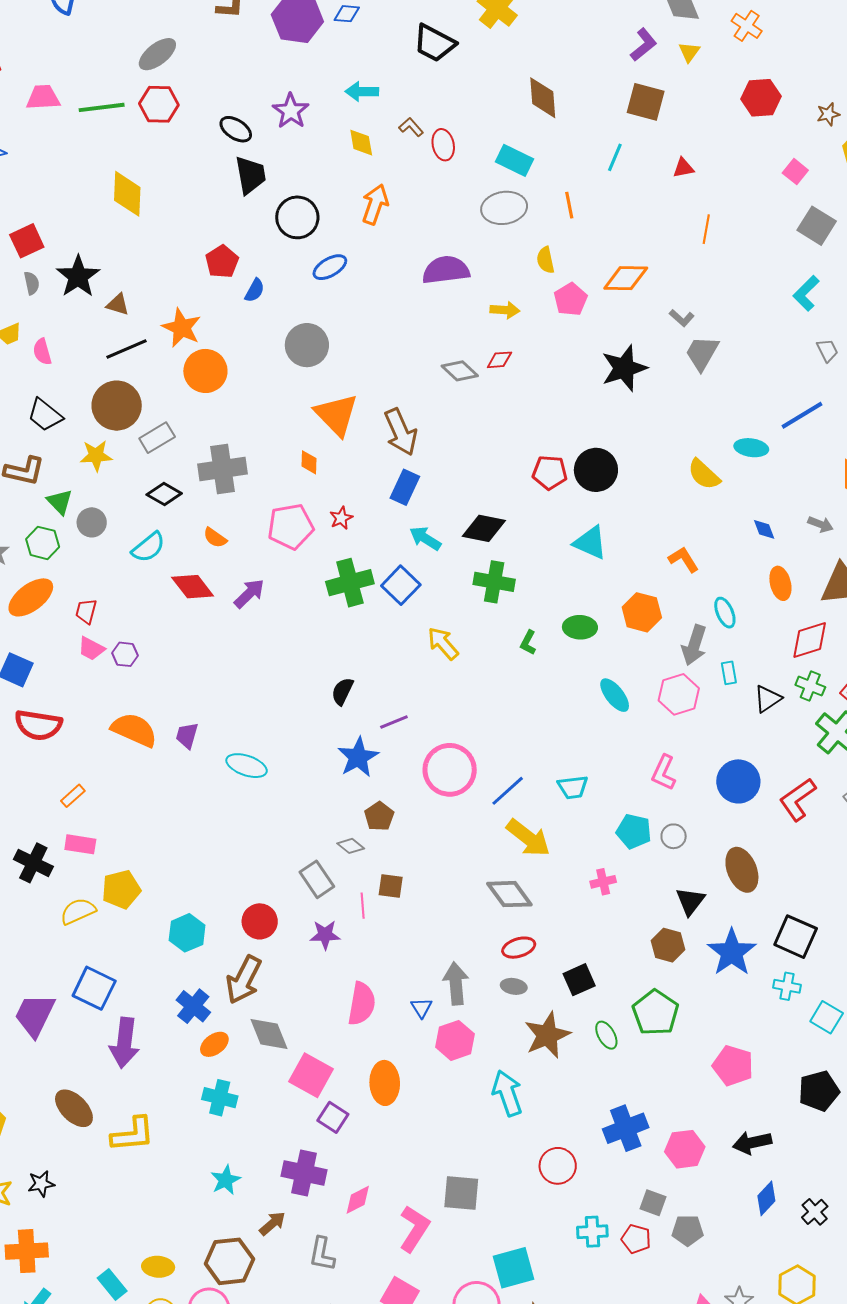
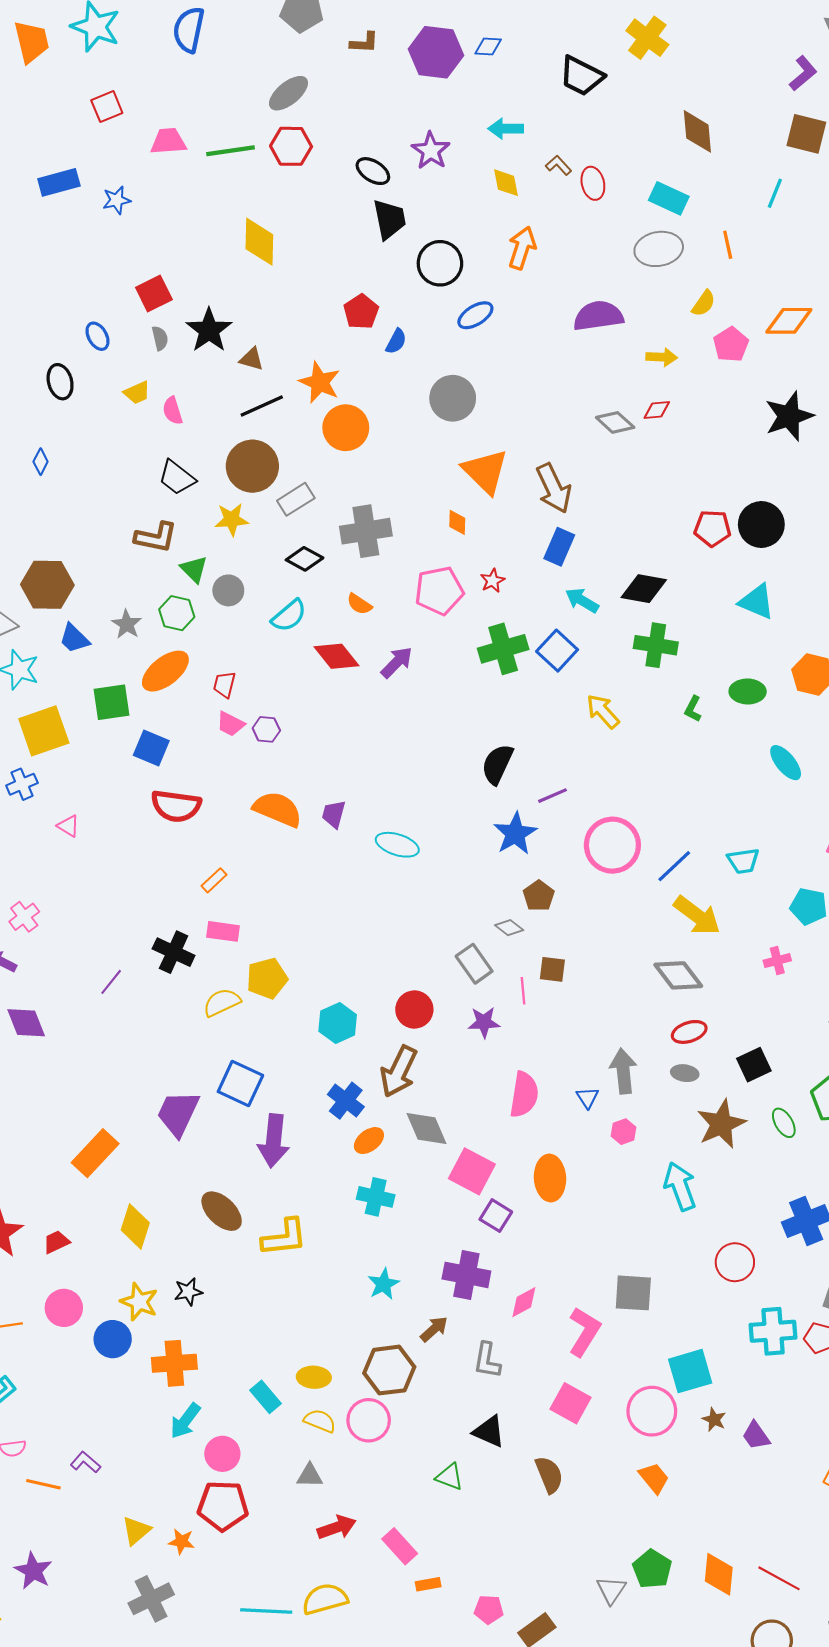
yellow semicircle: (546, 260) -> (704, 303), turned -132
black semicircle: (342, 691) -> (497, 764), size x1.4
pink hexagon: (455, 1040) -> (624, 1132), size x0.6
cyan cross: (592, 1232) -> (773, 1331), size x1.4

